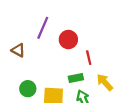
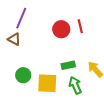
purple line: (43, 28) -> (21, 18), moved
red line: (89, 58) -> (80, 26), moved

